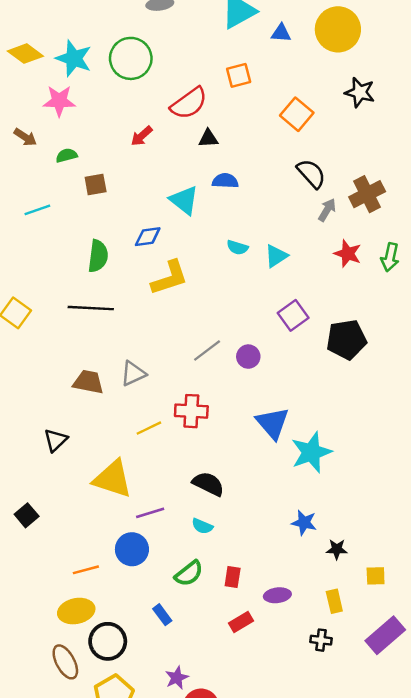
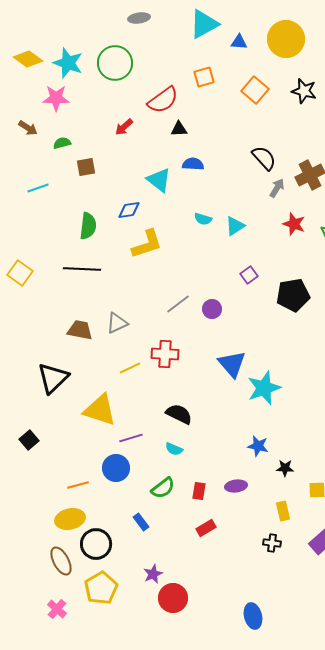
orange square: (297, 114) -> (255, 90), moved
purple square: (293, 315) -> (249, 275), size x0.7
black triangle: (56, 440) -> (53, 378), size x1.6
purple ellipse: (277, 595) -> (236, 486), moved

